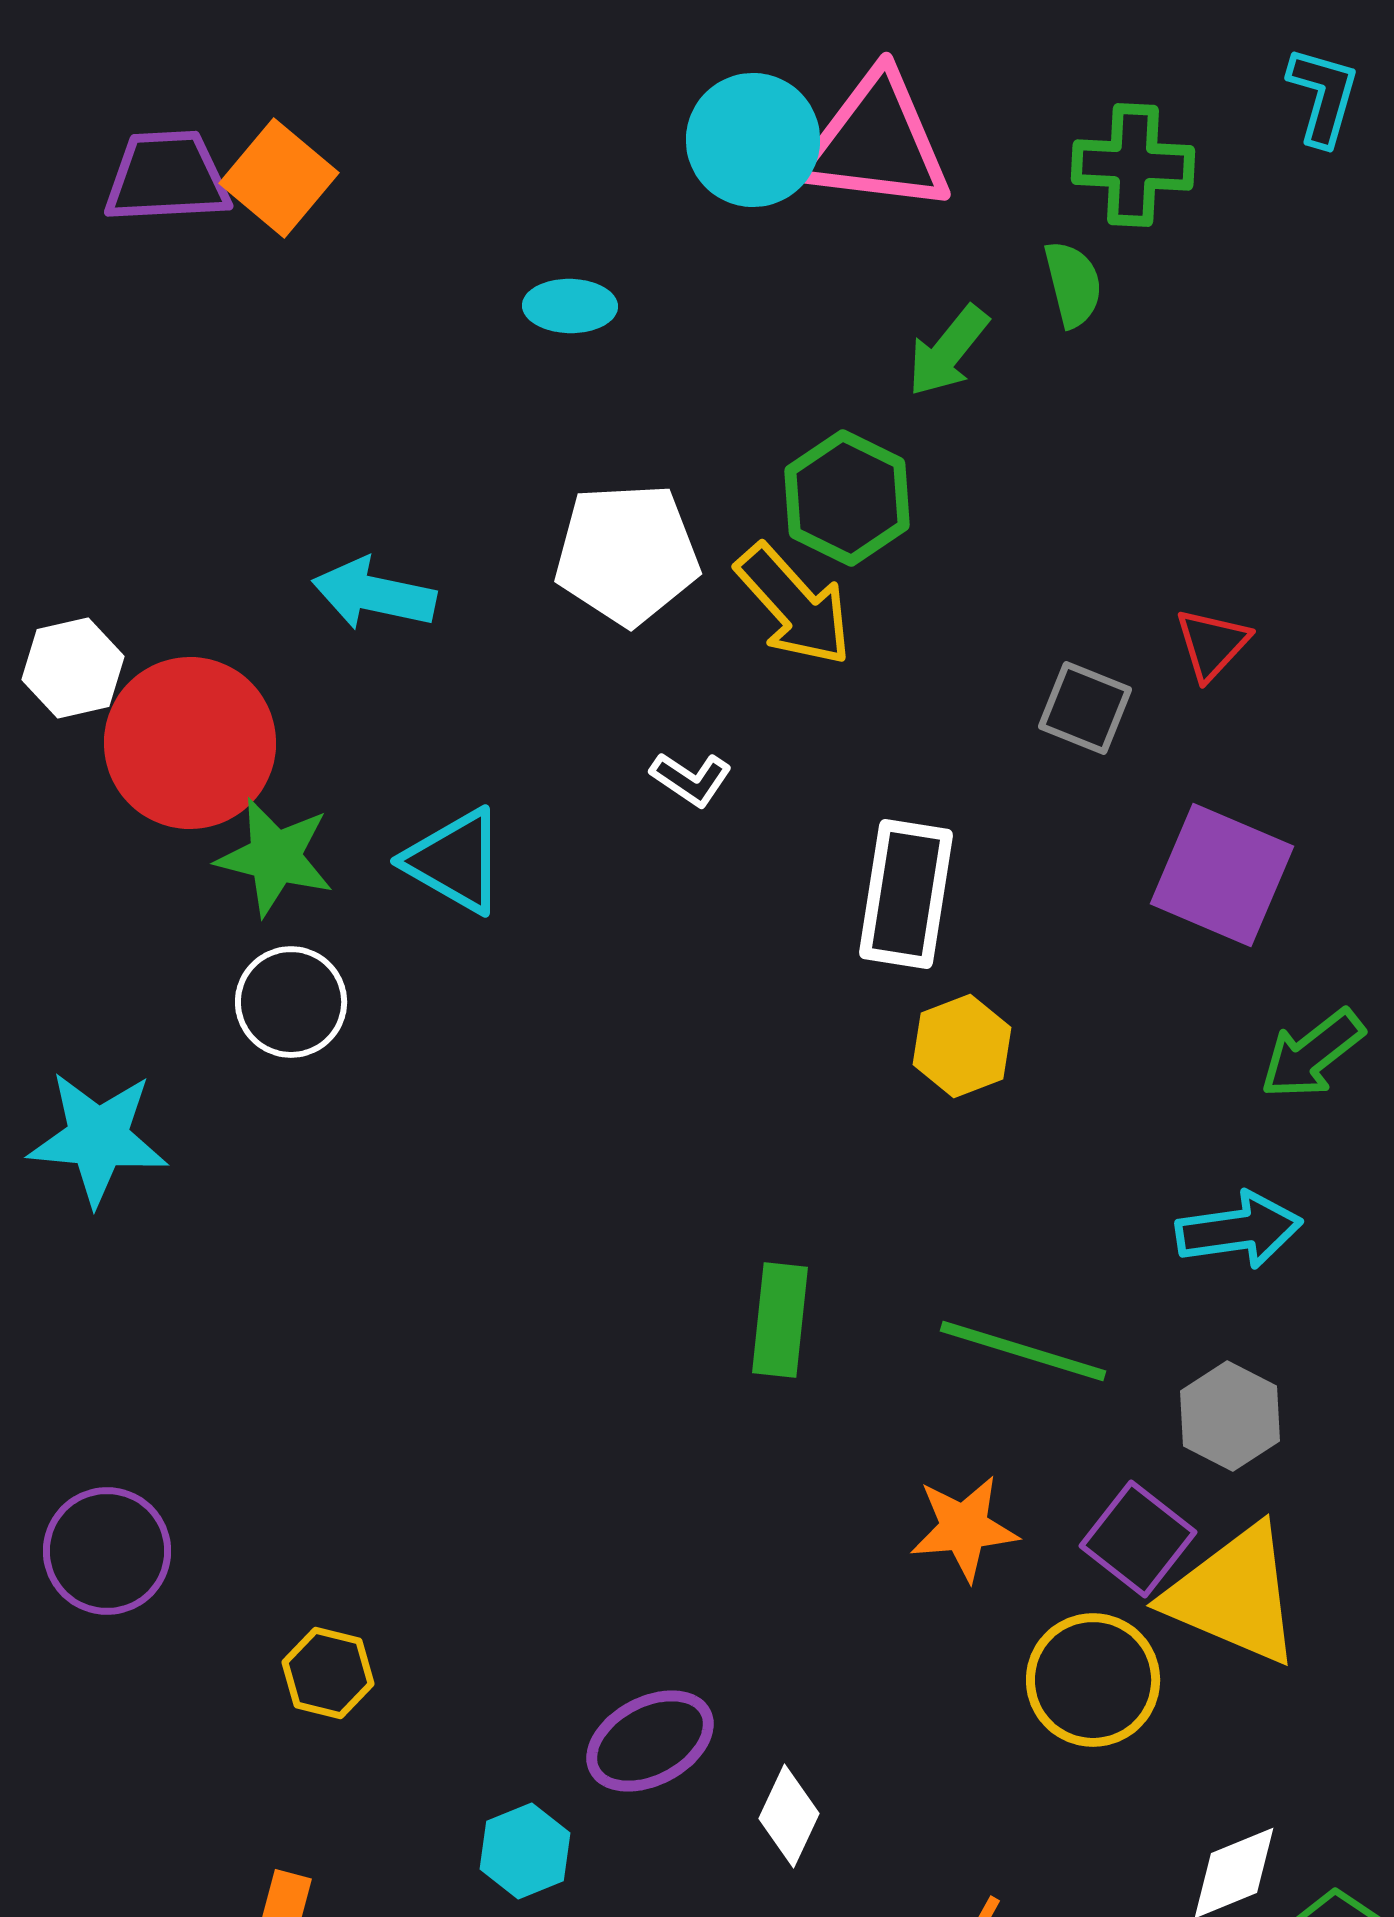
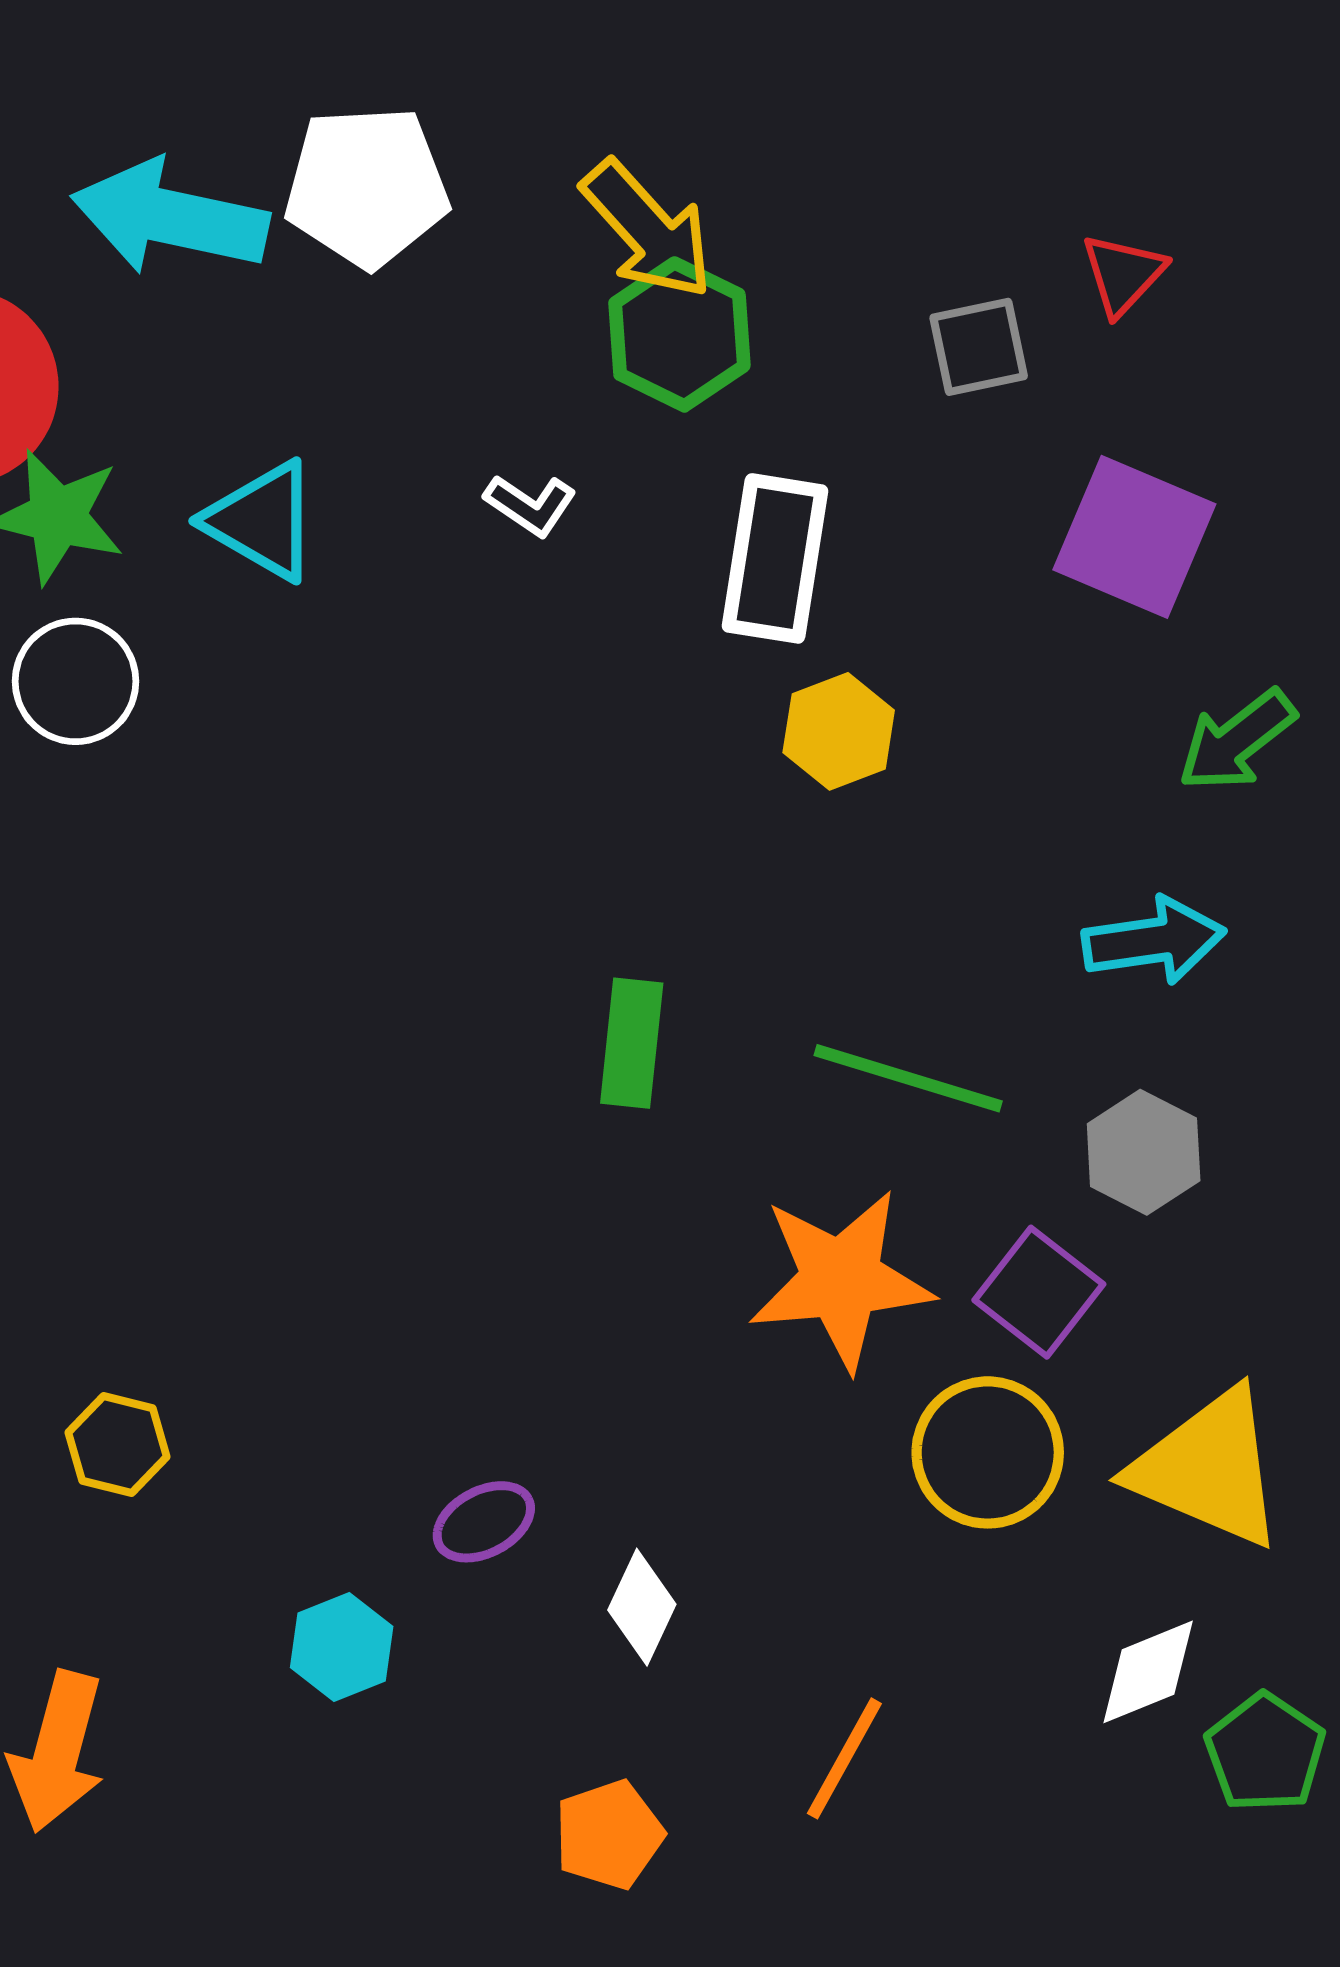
green hexagon: (847, 498) -> (679, 334), moved
white pentagon: (627, 554) -> (367, 187), moved
cyan arrow: (374, 594) -> (170, 217), size x1.4
gray square: (1085, 708) -> (979, 347), turned -34
white L-shape: (691, 779) -> (530, 505), moved
orange star: (964, 1528) -> (841, 1280), size x1.5
yellow triangle: (1234, 1595) -> (1208, 1468), moved
purple ellipse: (650, 1741) -> (484, 1522), size x0.7

